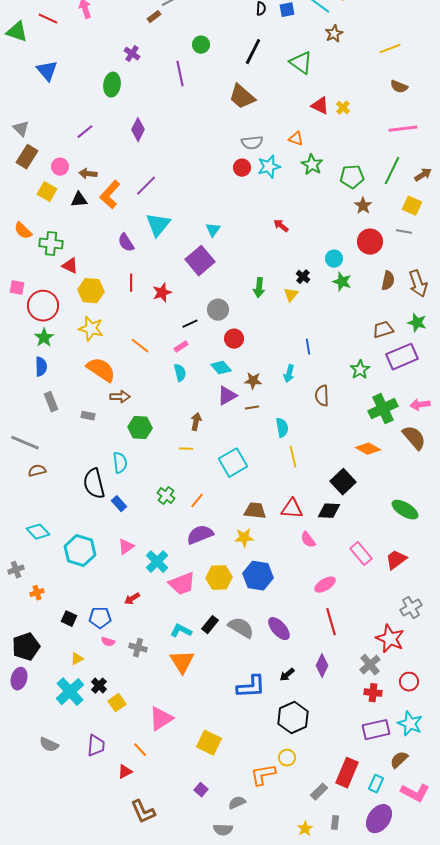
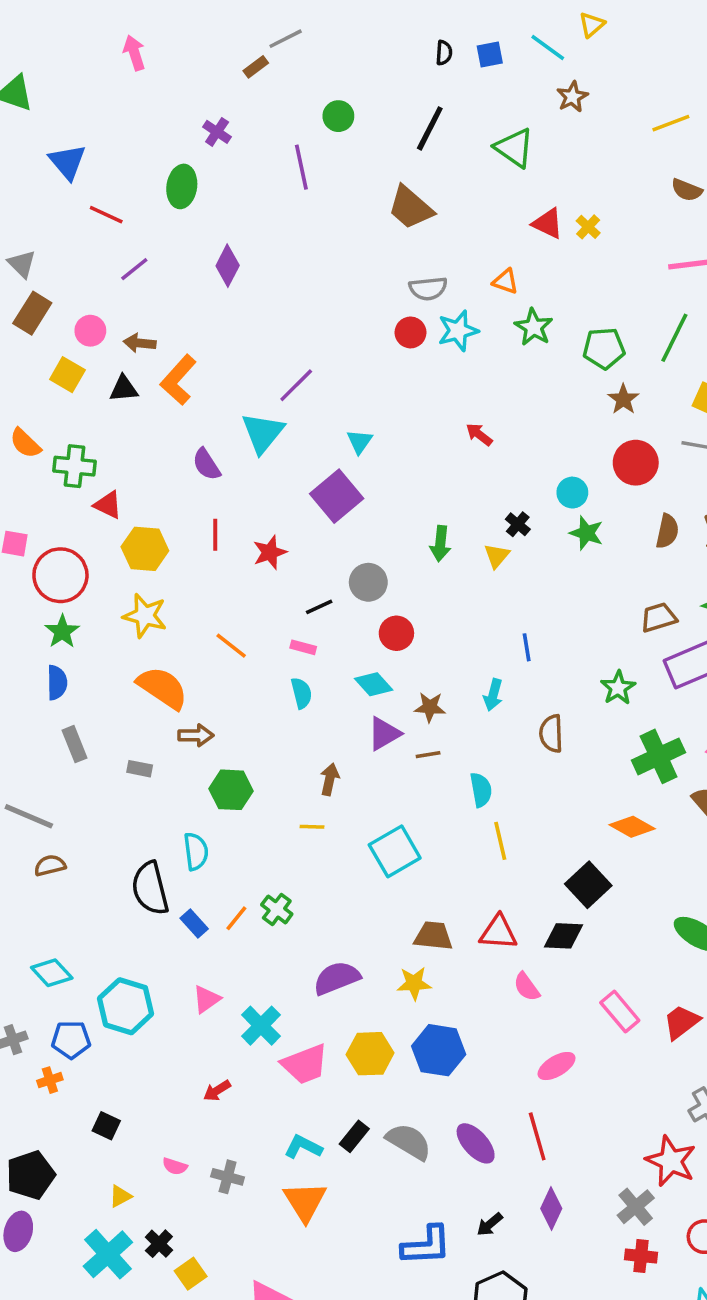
red line: (48, 19) -> (106, 215), moved
purple line: (146, 186) -> (296, 385), moved
pink rectangle: (181, 347) -> (303, 647), turned 48
orange line: (197, 501) -> (236, 918), moved
blue pentagon: (100, 618) -> (71, 1040), moved
red line: (331, 622) -> (537, 1136), moved

